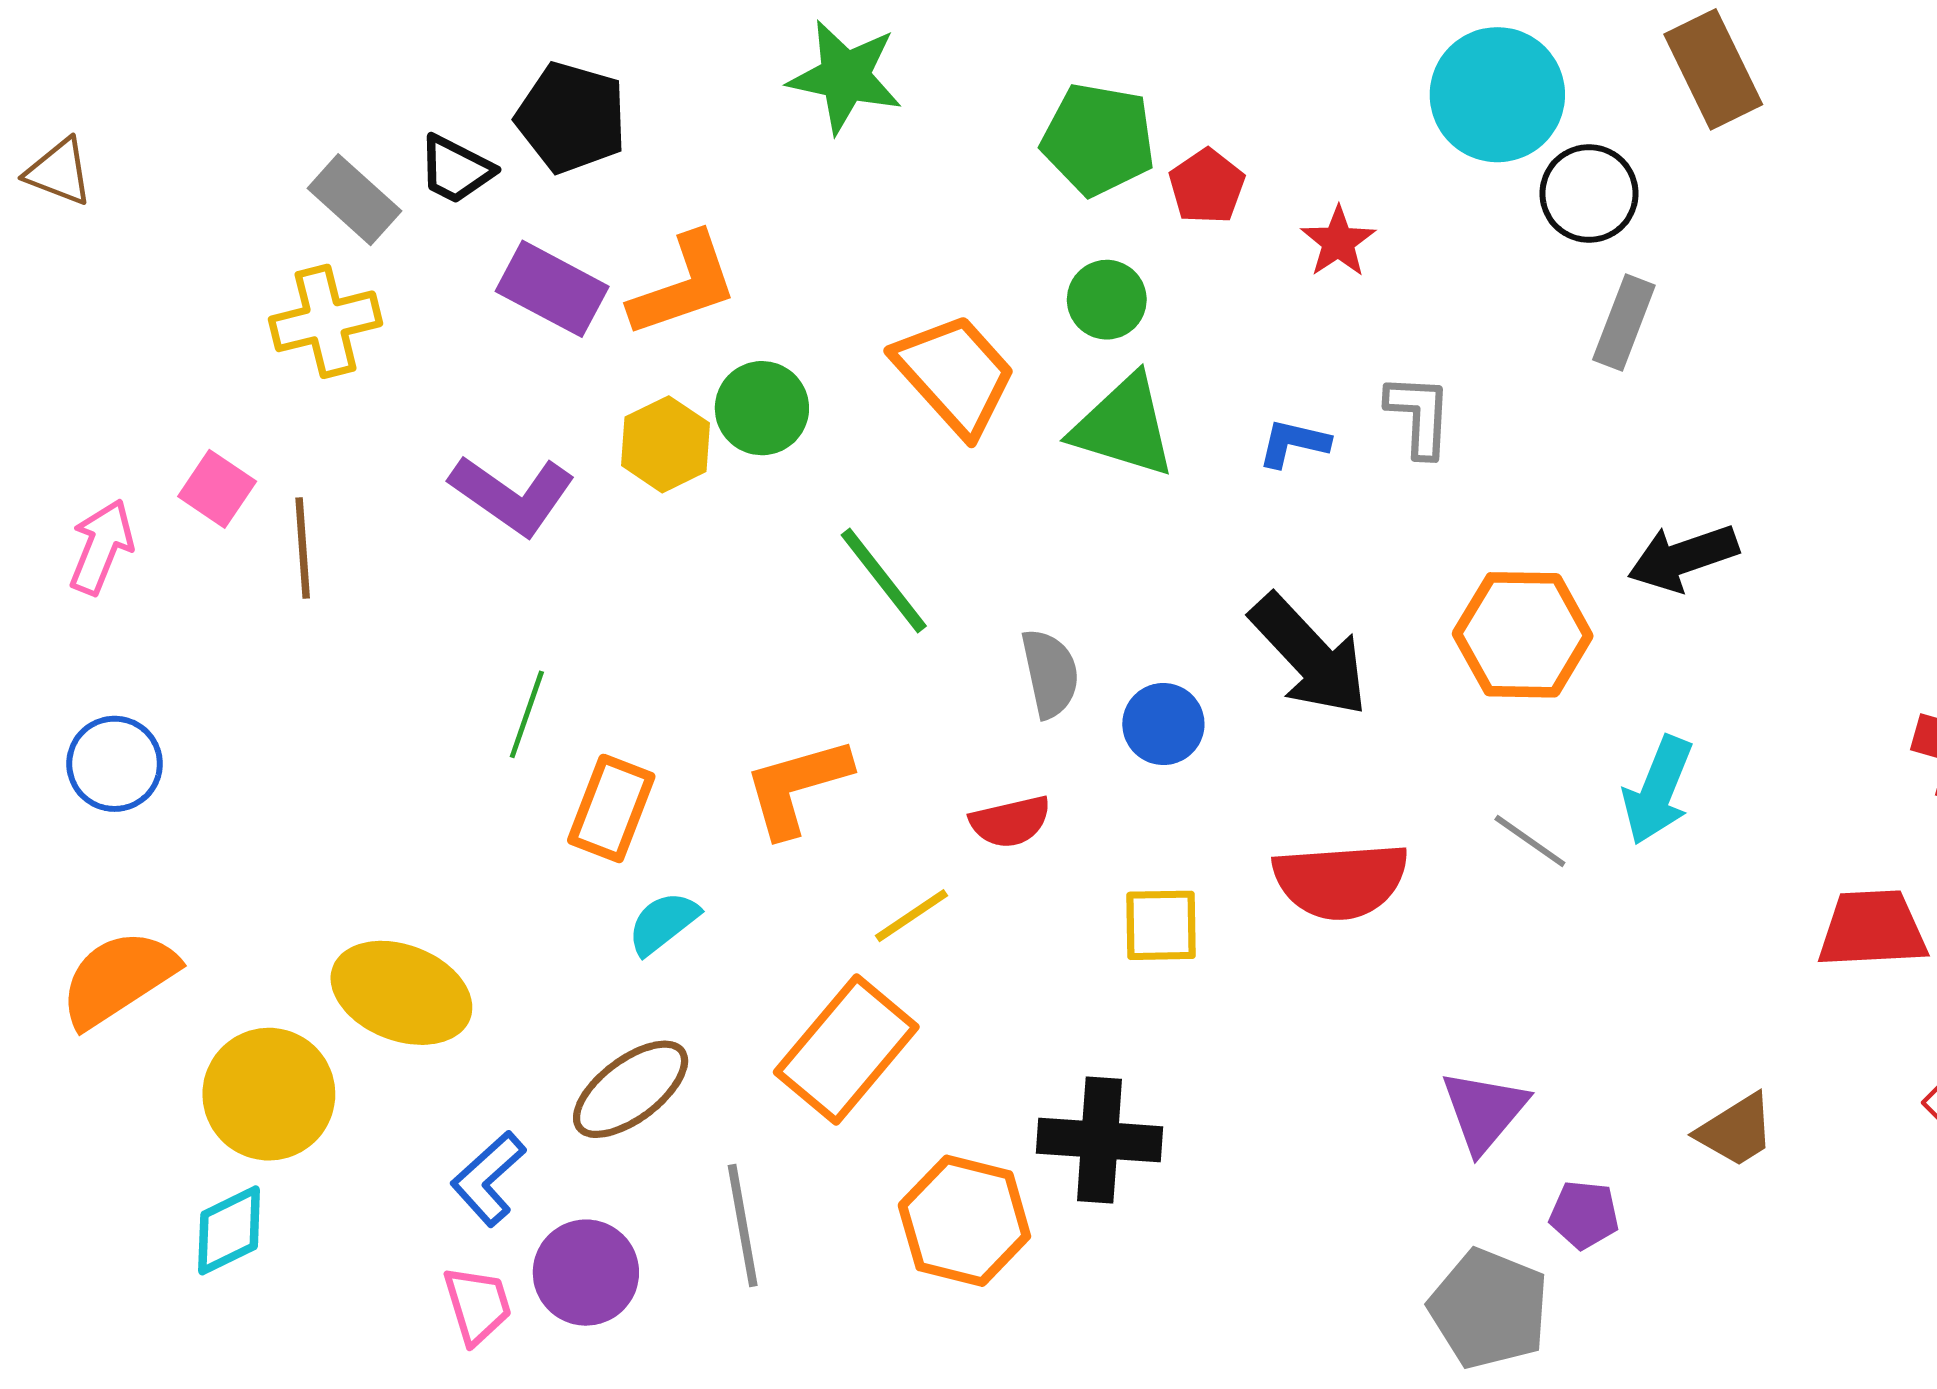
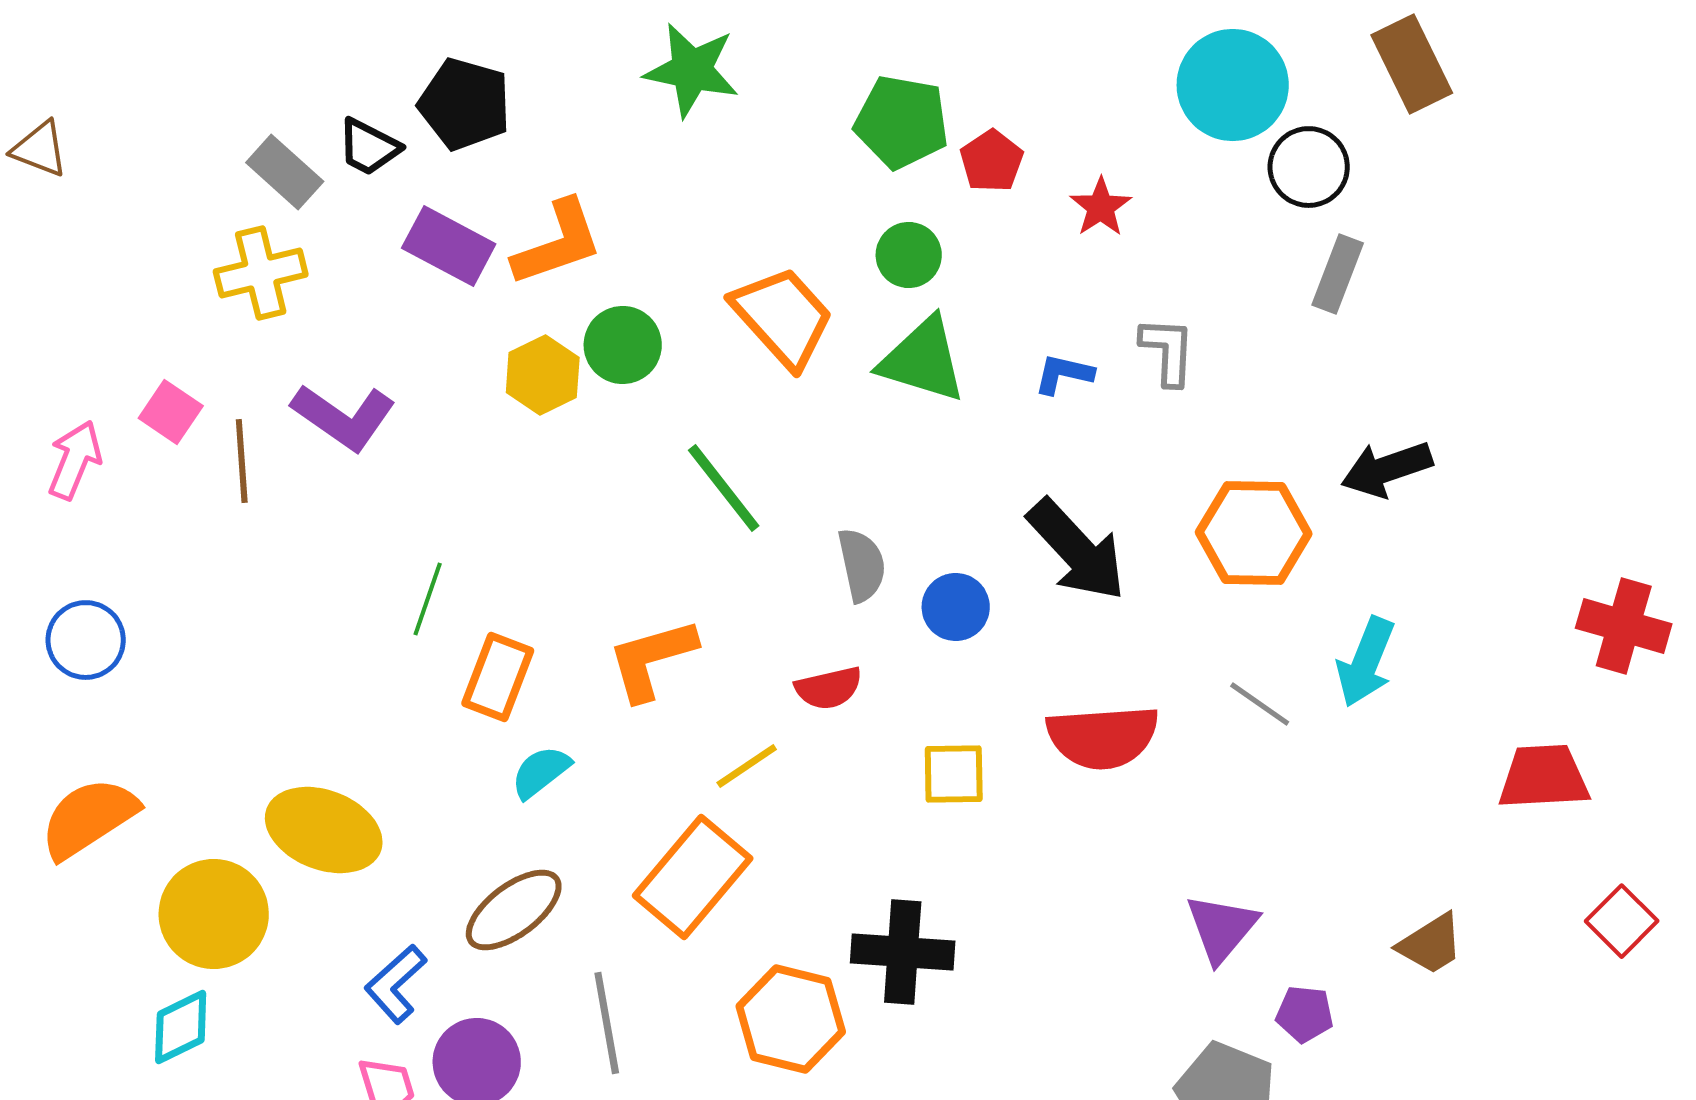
purple L-shape: (512, 495) -> (344, 417), moved

